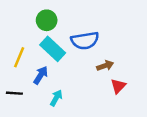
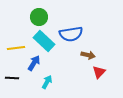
yellow line: (19, 57) -> (16, 48), turned 60
brown arrow: (105, 66) -> (88, 55), turned 32

